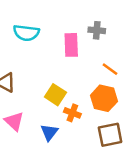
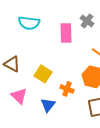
gray cross: (97, 30) -> (87, 21), turned 32
yellow square: (55, 95) -> (43, 74), moved

